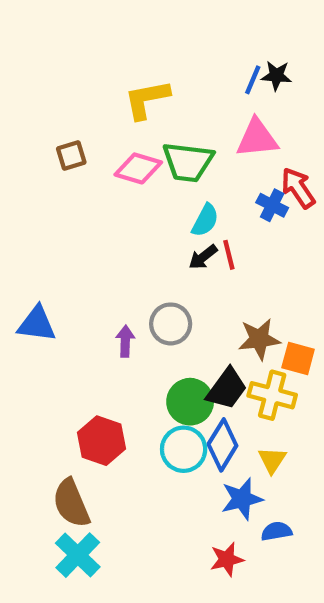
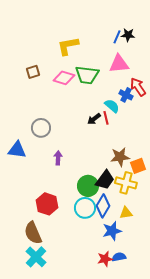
cyan semicircle: (205, 220) -> (112, 106), moved, turned -77
gray circle: (171, 324) -> (41, 128), moved
orange square: (298, 359) -> (138, 166), turned -35
yellow triangle: (272, 460) -> (126, 213), turned 48
blue semicircle: (276, 531) -> (119, 257), moved

